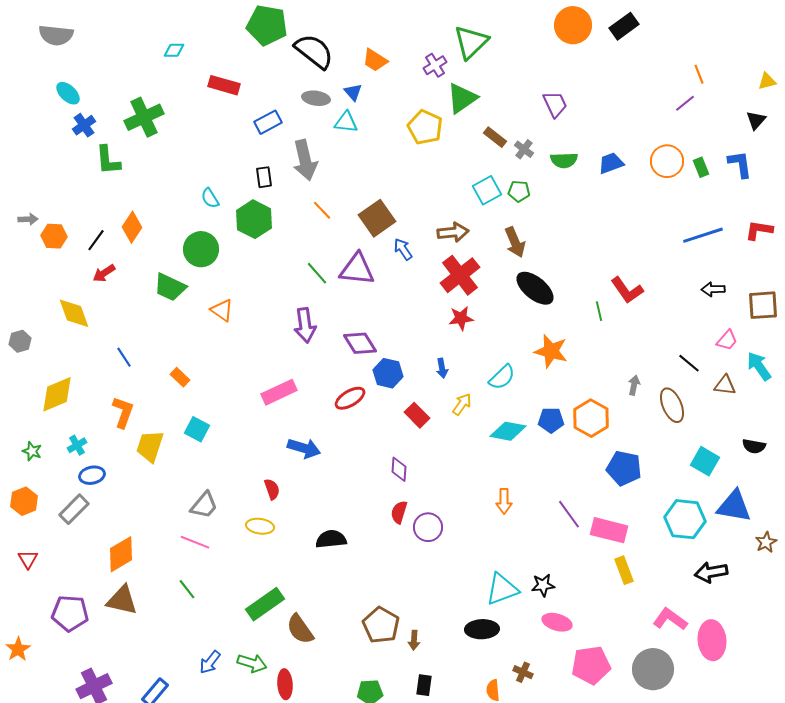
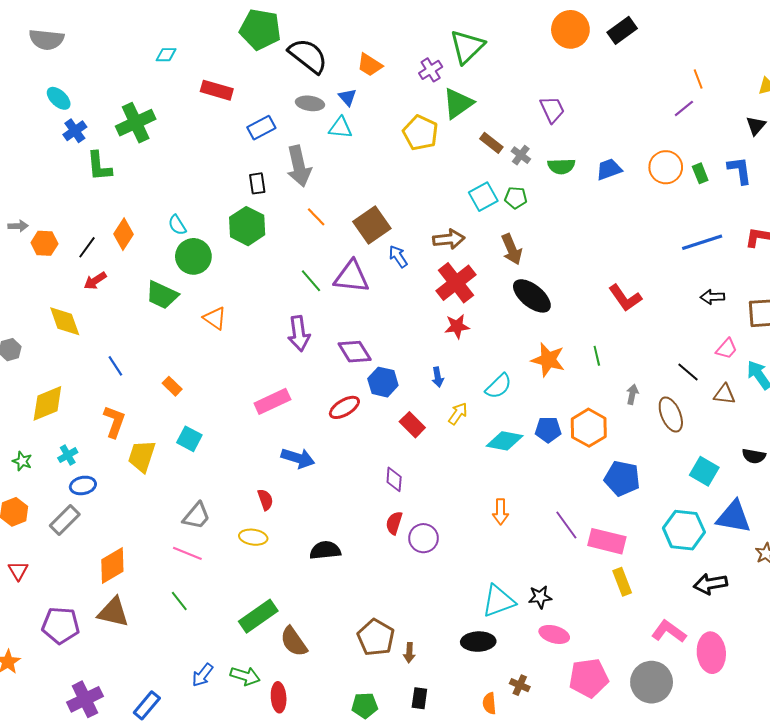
cyan semicircle: (210, 198) -> (177, 225), moved
green line: (599, 311) -> (597, 356), moved

